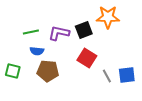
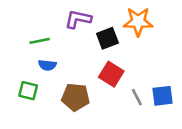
purple L-shape: (59, 33) -> (78, 19), moved
green square: (13, 71) -> (28, 91), moved
brown pentagon: (48, 71) -> (75, 97), moved

